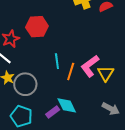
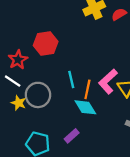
gray circle: (25, 84) -> (38, 95), moved
cyan diamond: (67, 105) -> (85, 107), moved

